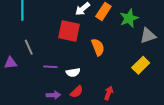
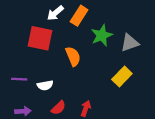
green star: (129, 18) -> (102, 35), moved
red semicircle: (77, 92) -> (58, 108), moved

